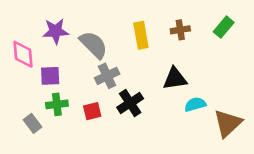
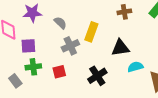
yellow rectangle: (141, 35) -> (91, 32), moved, turned 30
gray semicircle: (94, 45) -> (60, 23), size x0.6
black cross: (130, 103) -> (97, 76), moved

